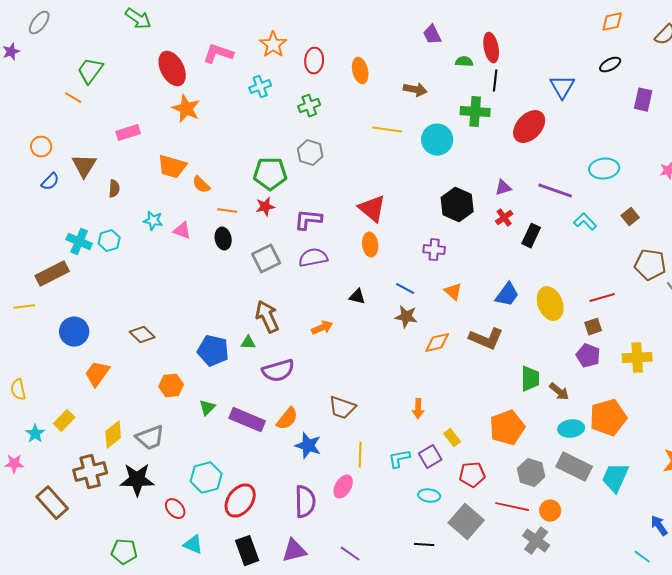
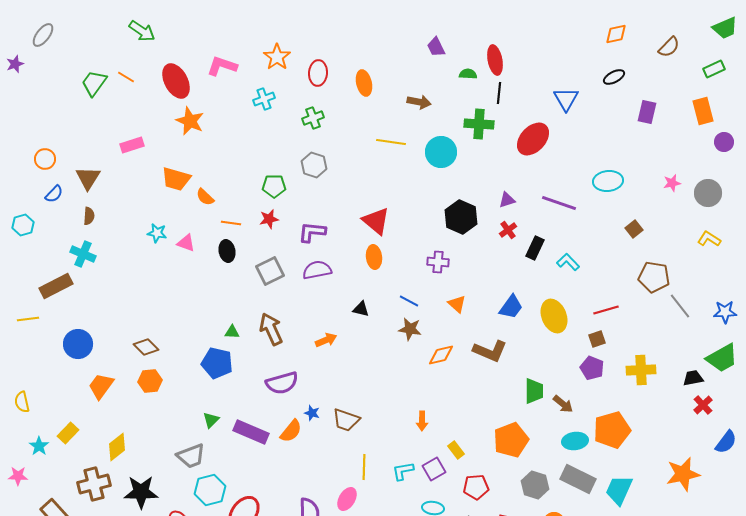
orange line: (73, 98) -> (126, 77), moved
green pentagon: (270, 174) -> (274, 186), size x0.7
brown semicircle: (114, 189) -> (89, 216), moved
cyan L-shape: (585, 222) -> (568, 262), moved
cyan hexagon: (109, 241) -> (23, 225), moved
green triangle: (248, 343) -> (232, 332), moved
orange hexagon: (171, 386) -> (150, 381), moved
gray trapezoid: (150, 438) -> (191, 456), moved
blue star: (308, 446) -> (312, 413), moved, size x0.6

